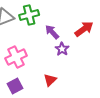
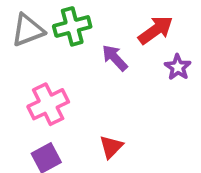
red arrow: (84, 29) -> (156, 30), moved
purple star: (62, 49) -> (178, 67), moved

